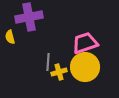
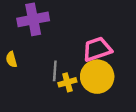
yellow semicircle: (10, 37) -> (11, 59), moved

